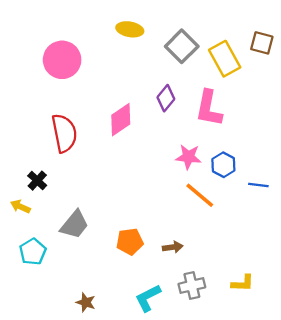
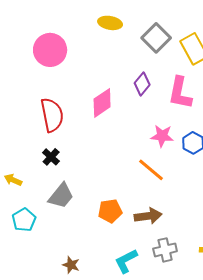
black cross: (37, 181) -> (51, 157), moved
orange line: (200, 195) -> (151, 170), moved
brown arrow: (173, 247) -> (148, 216), size x1.5

